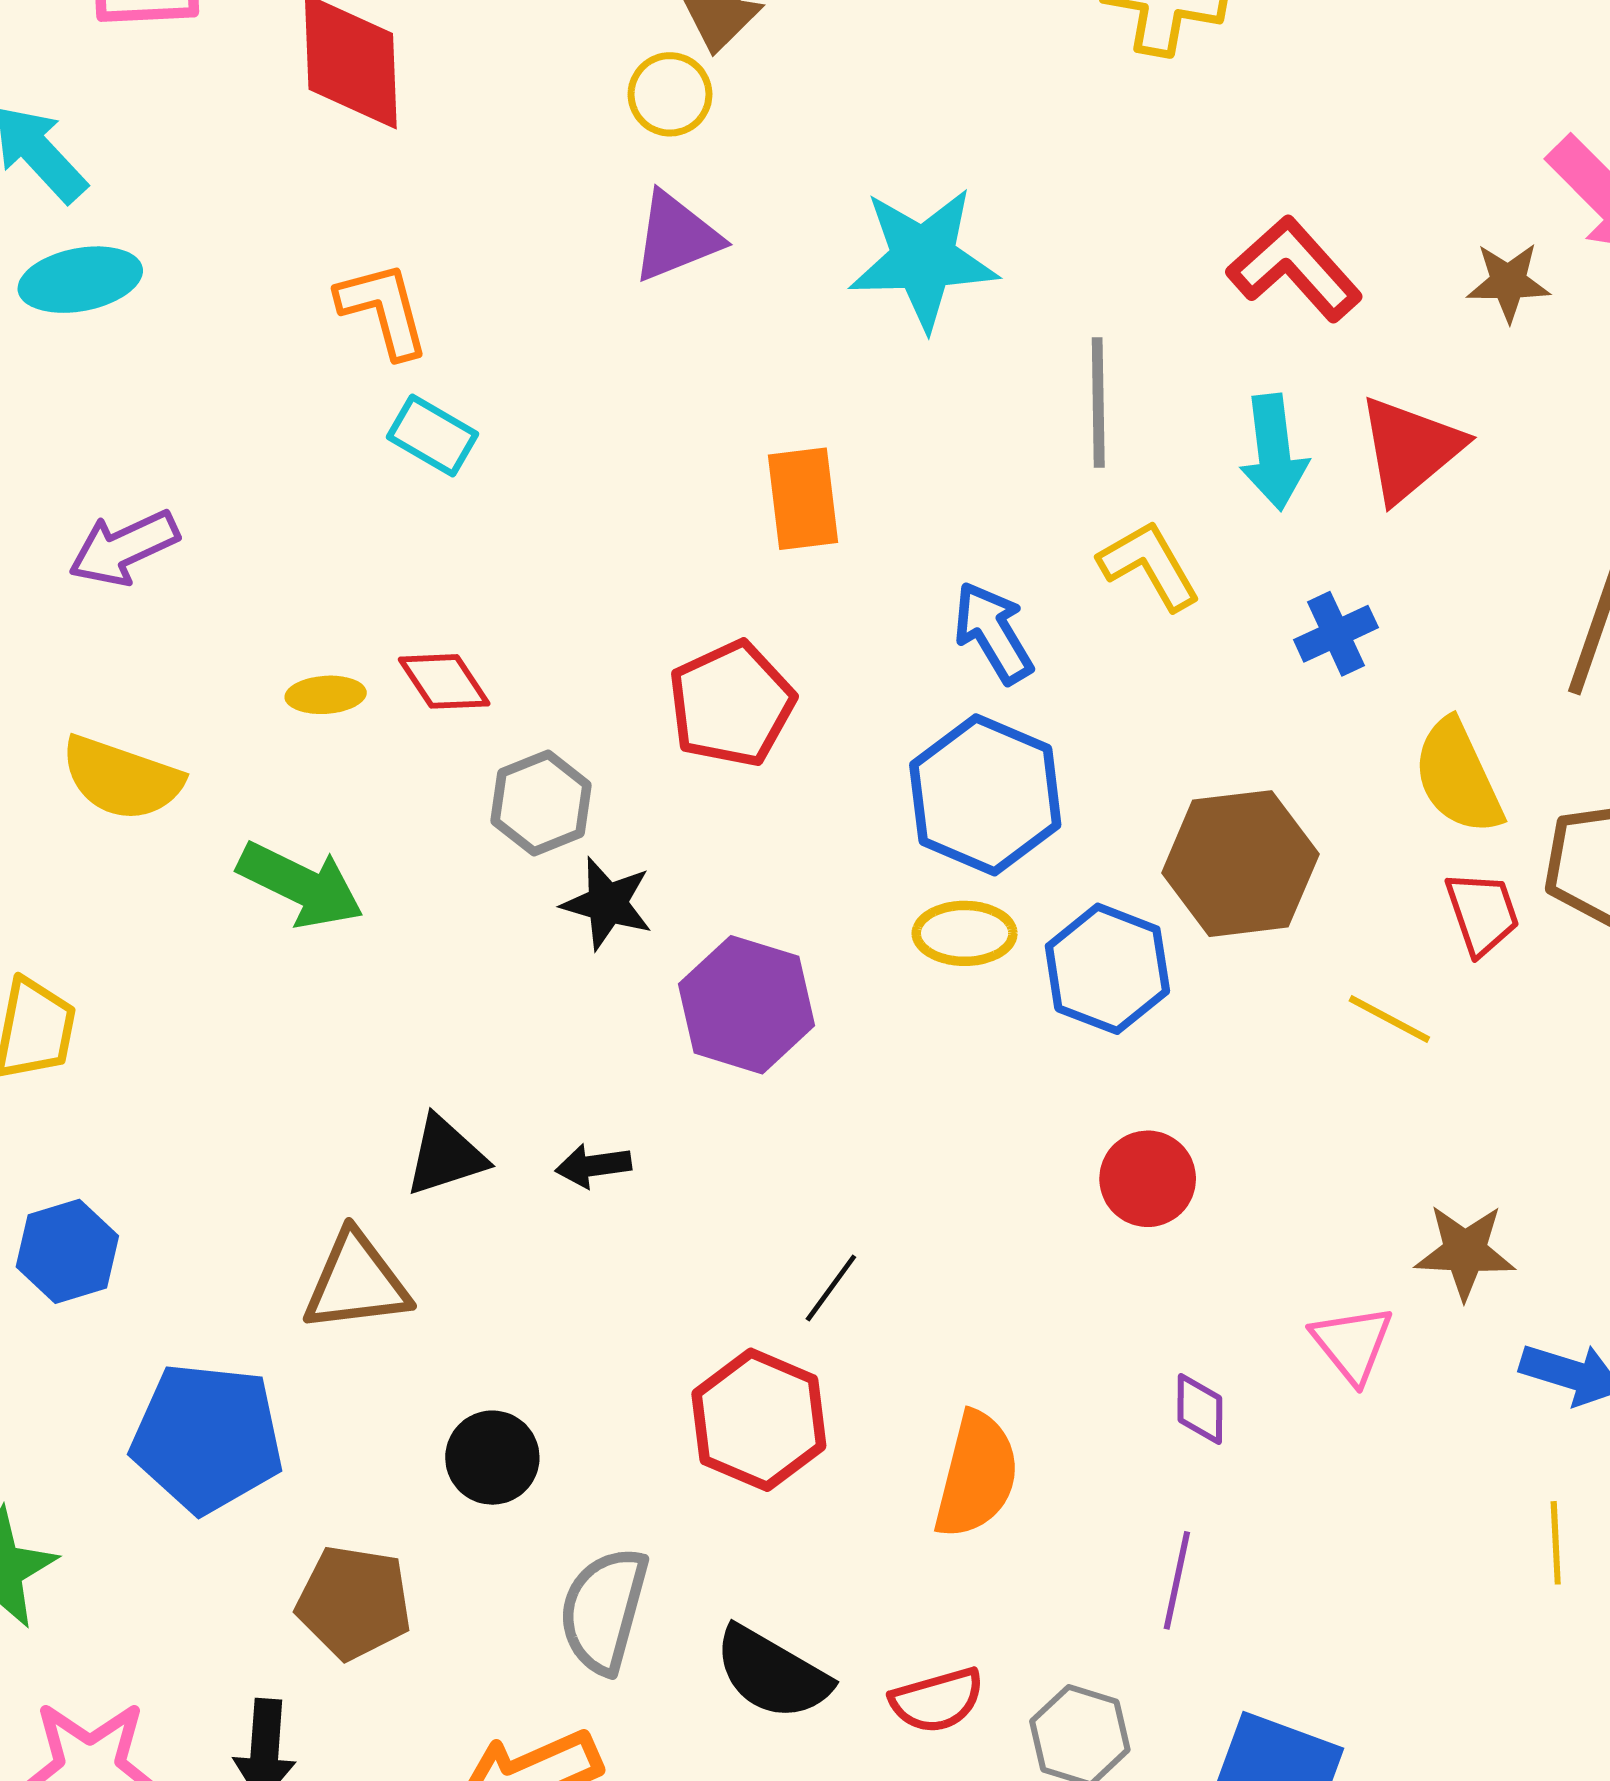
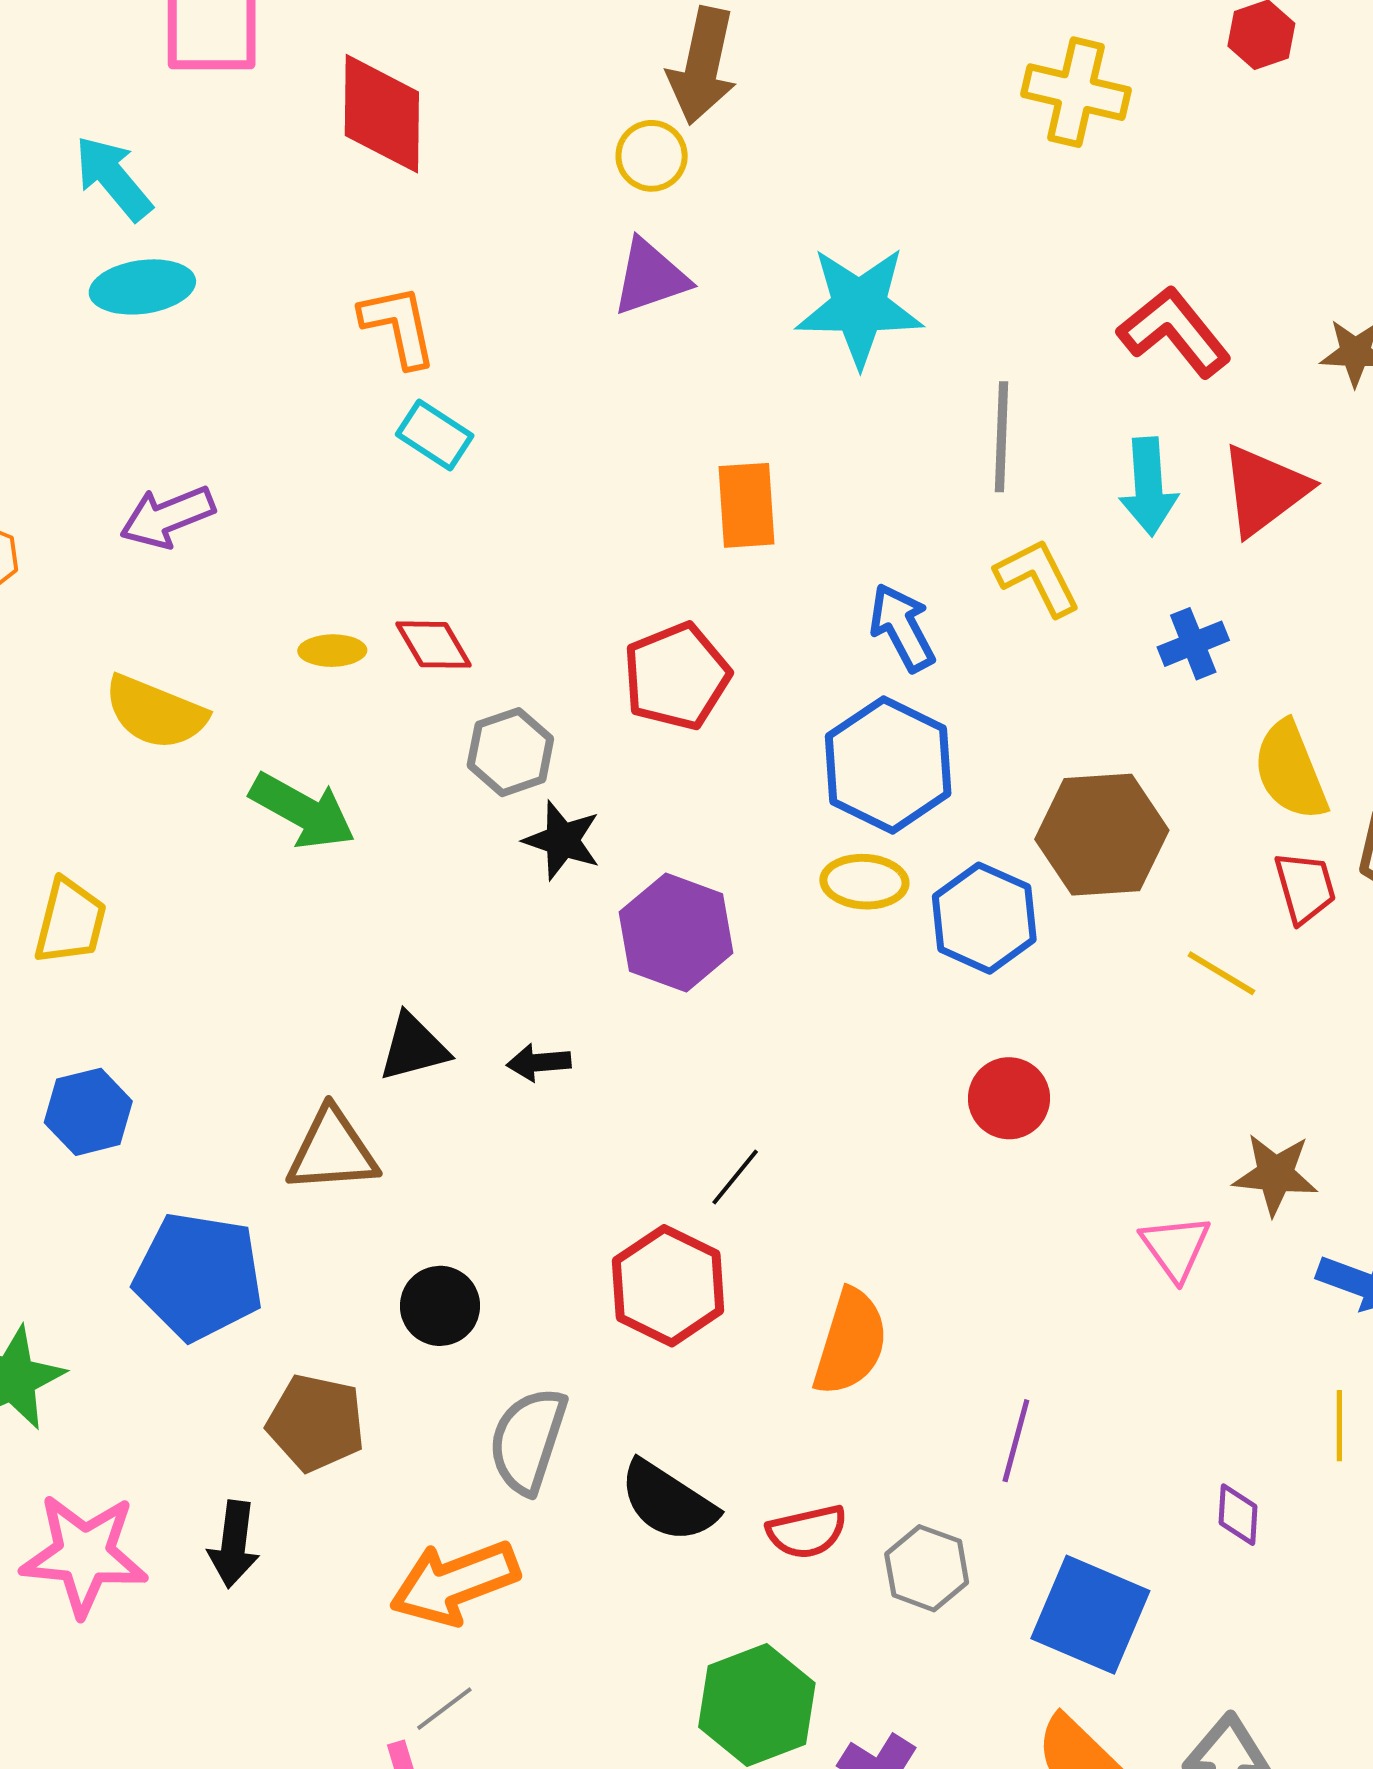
purple diamond: (1200, 1409) -> (1238, 1515), moved

